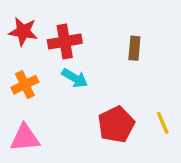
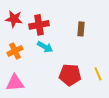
red pentagon: (116, 125) -> (70, 75), turned 30

